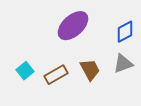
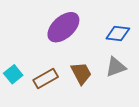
blue diamond: (125, 32) -> (118, 34), turned 35

